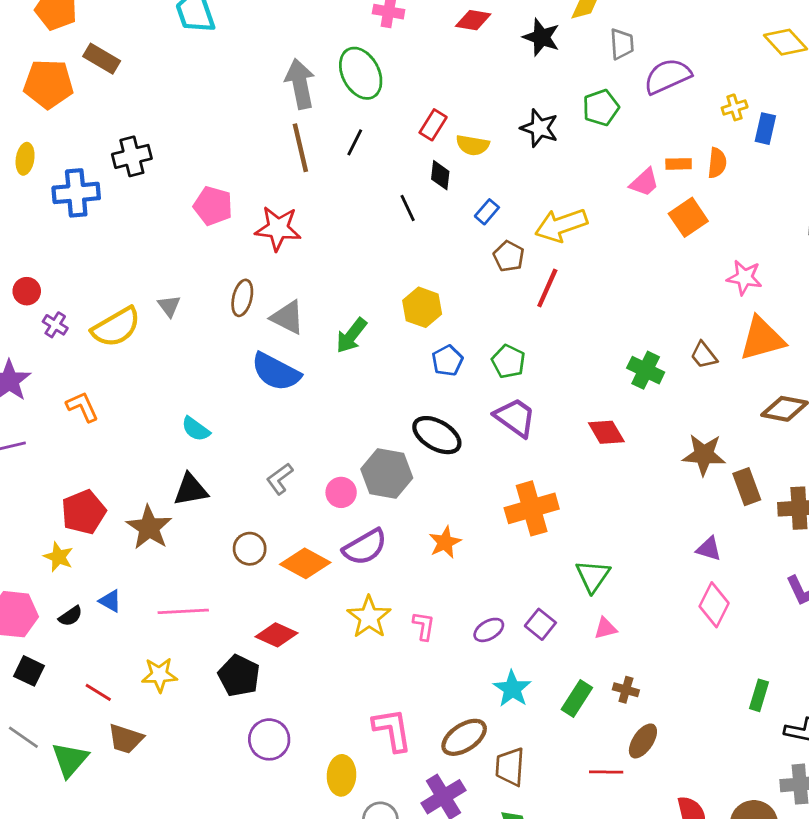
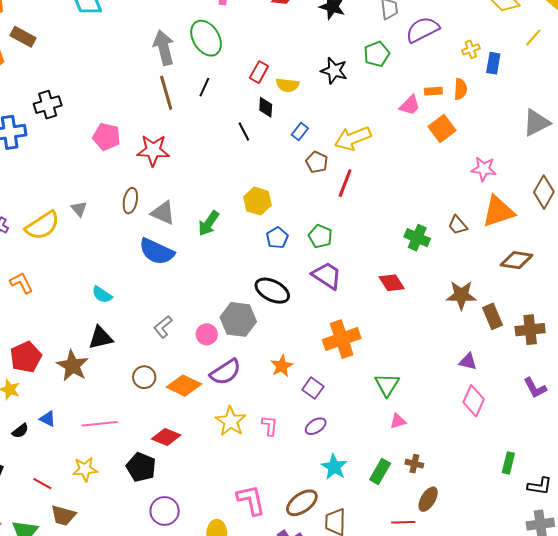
purple square: (540, 624) -> (313, 388), moved

